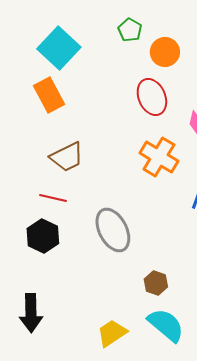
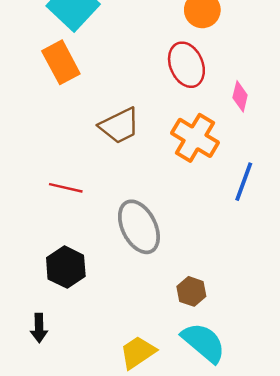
brown trapezoid: (67, 157) -> (119, 126), moved
black hexagon: (43, 236) -> (66, 267), moved
black arrow: (31, 313) -> (39, 328), size x0.6

